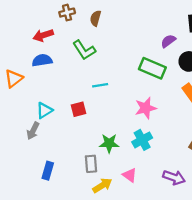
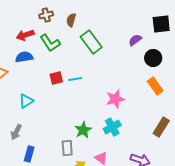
green L-shape: (84, 50) -> (50, 43), moved
green rectangle: (152, 68) -> (91, 42), moved, turned 30
red square: (78, 109) -> (56, 78), moved
gray arrow: (33, 131) -> (16, 132), moved
green star: (109, 143) -> (83, 130), turned -30

